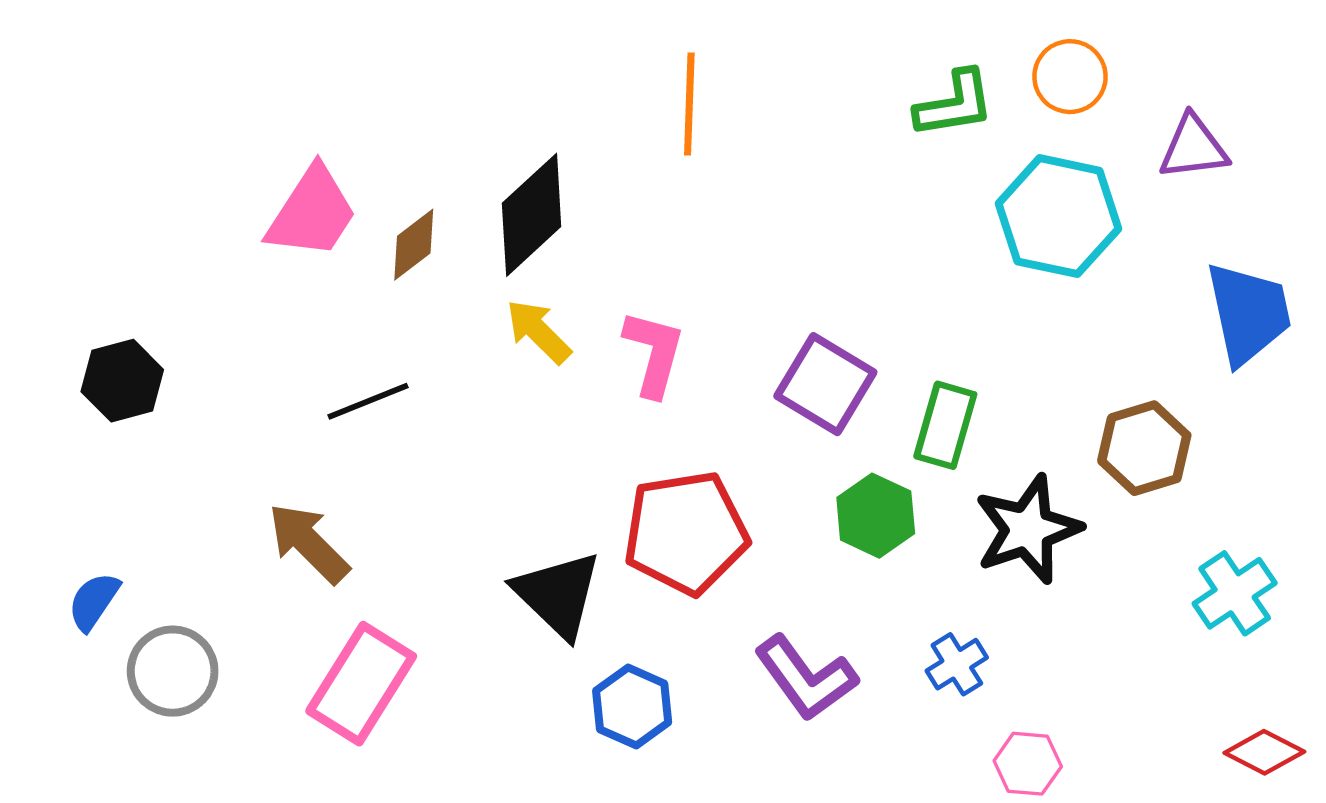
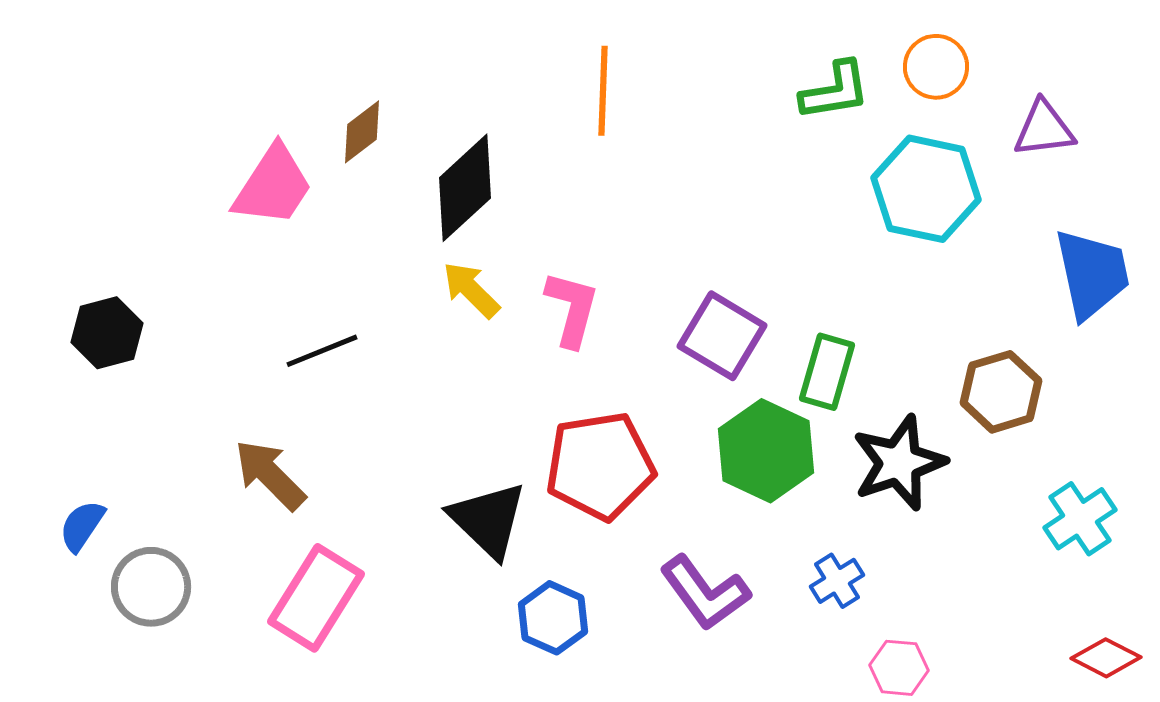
brown diamond: (414, 245) -> (362, 132), moved
green hexagon: (876, 516) -> (766, 451), size x1.4

